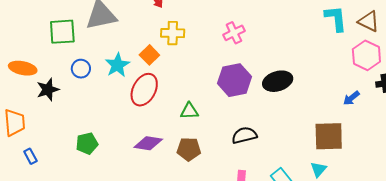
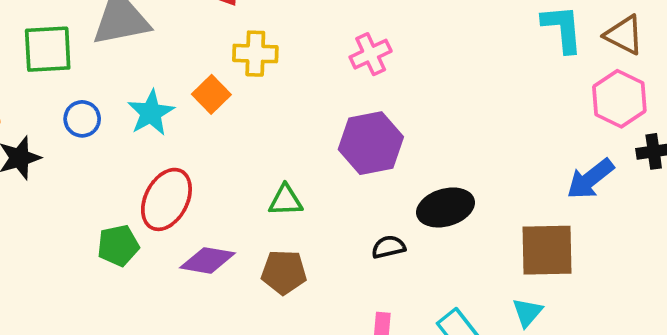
black ellipse: (278, 81) -> (446, 207), moved
red ellipse: (144, 90) -> (166, 199), moved
blue arrow: (351, 98) -> (590, 179), size x1.5
black semicircle: (244, 135) -> (388, 247), size x0.7
green pentagon: (87, 143) -> (118, 246), moved

